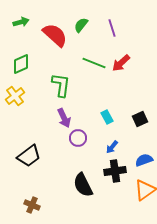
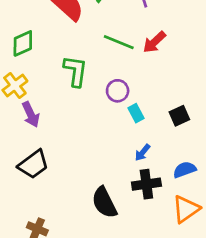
purple arrow: (64, 118) -> (31, 114), moved
purple circle: (78, 138) -> (118, 91), moved

